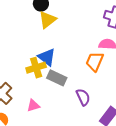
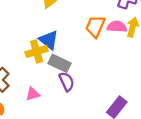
orange trapezoid: (95, 61) -> (95, 26), moved
purple semicircle: (83, 97) -> (67, 82), moved

